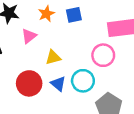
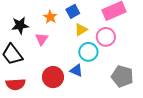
yellow triangle: (53, 57) -> (81, 30), moved
cyan circle: (83, 81) -> (88, 52), moved

